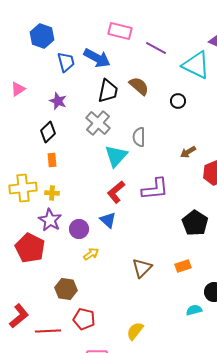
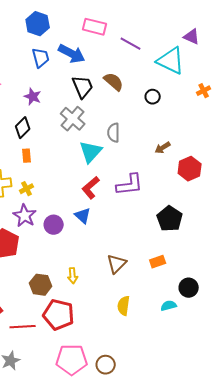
blue hexagon: (42, 36) -> (38, 24), moved
black trapezoid: (108, 91) -> (83, 87), turned -35
yellow cross: (52, 193) -> (27, 189), turned -32
yellow arrow: (91, 254) -> (73, 276), moved, turned 119
red pentagon: (84, 319) -> (59, 315), size x1.4
yellow semicircle: (135, 331) -> (124, 306), moved, turned -30

